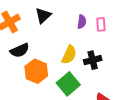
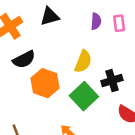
black triangle: (43, 16) -> (50, 16), turned 30
black cross: (93, 60) -> (112, 81), moved

